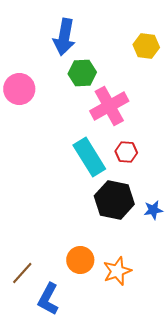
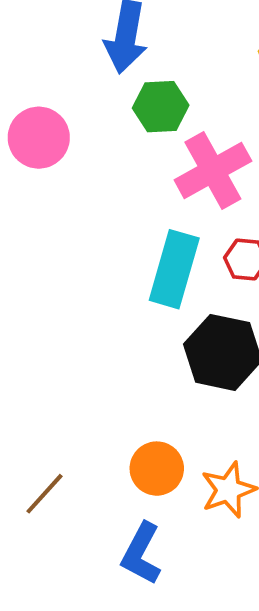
cyan rectangle: (89, 157) -> (174, 269), turned 48
blue L-shape: (48, 299) -> (141, 554), moved

